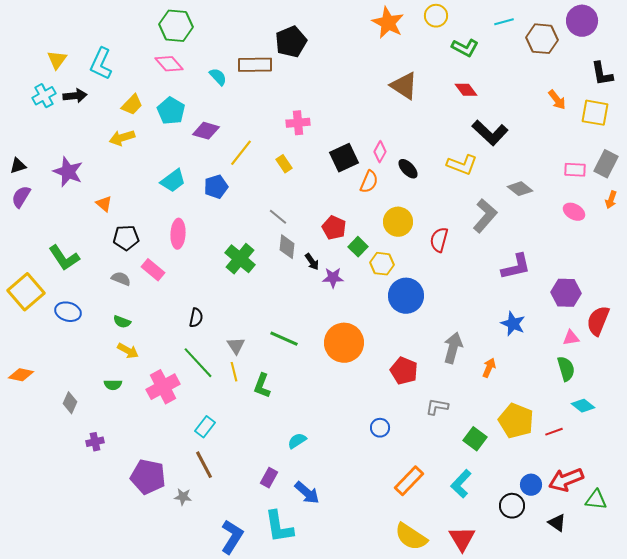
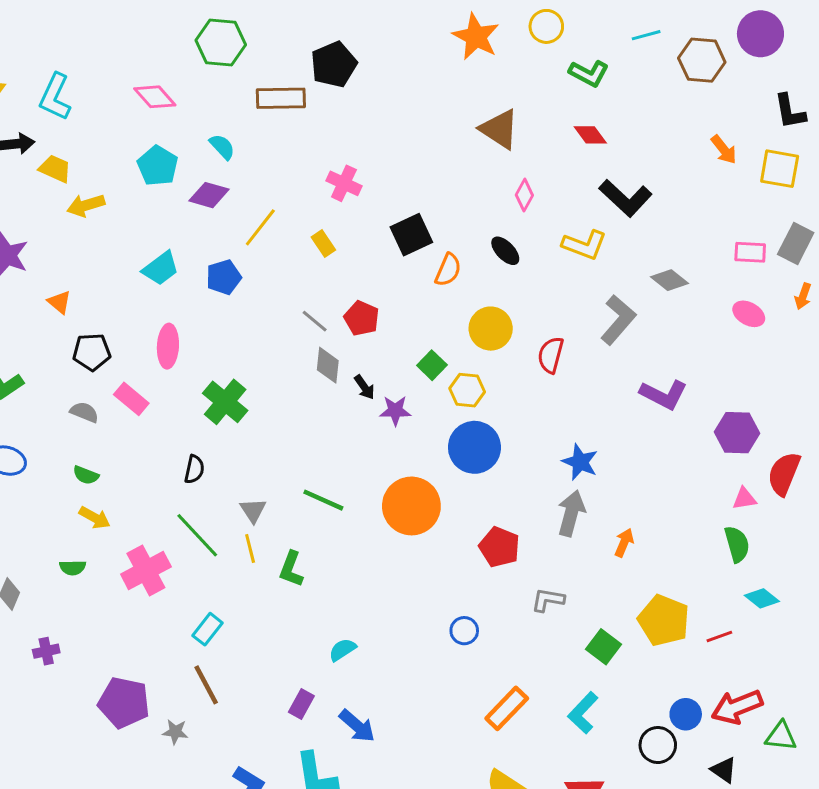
green hexagon: (176, 26) -> (221, 43), moved
cyan semicircle: (218, 77) -> (222, 147), moved
yellow trapezoid: (132, 105) -> (55, 169), moved, turned -110
pink cross: (298, 123) -> (344, 183), turned 30
pink diamond: (380, 152) -> (524, 195), moved
red pentagon: (334, 228) -> (362, 318), moved
green cross: (240, 259) -> (225, 402), moved
purple L-shape: (516, 267) -> (664, 395), turned 40
blue circle: (406, 296) -> (474, 447), moved
blue star: (513, 324) -> (580, 462), moved

